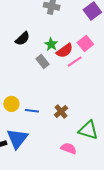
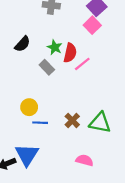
pink square: (85, 43) -> (92, 25), moved
red semicircle: (65, 51) -> (70, 53), turned -36
yellow circle: (11, 104) -> (29, 107), moved
green triangle: (88, 130) -> (100, 123), moved

